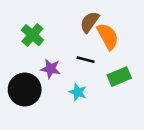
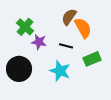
purple star: (51, 69) -> (39, 42), moved
cyan star: (78, 92) -> (60, 71), size x1.5

